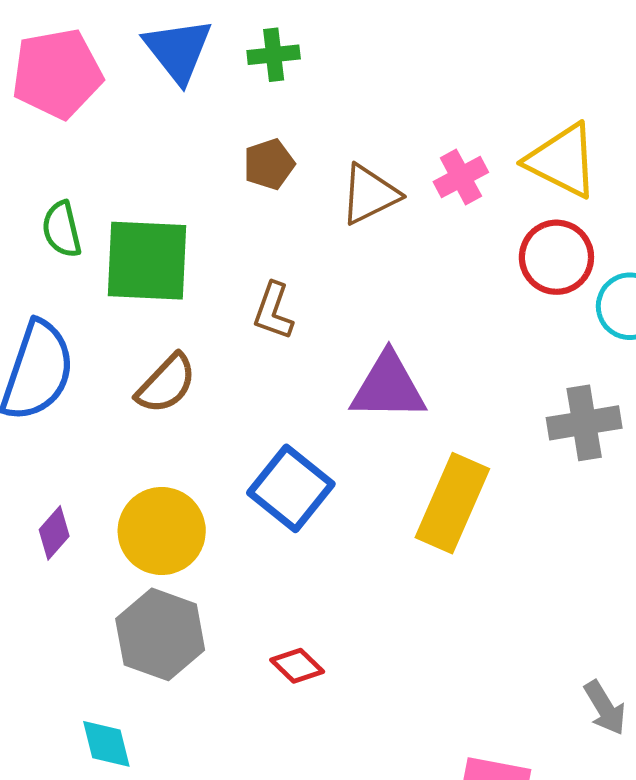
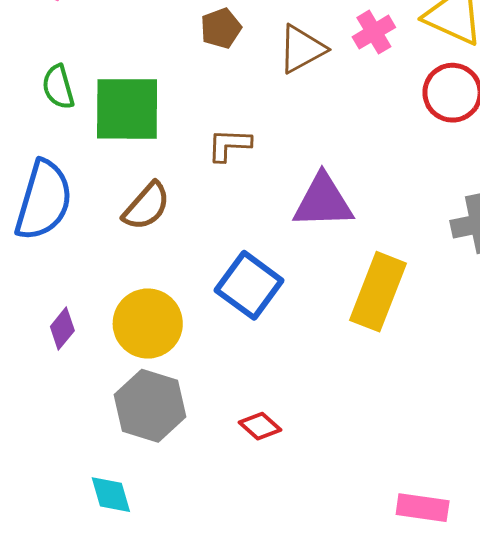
brown L-shape: (273, 311) -> (229, 145), turned 75

